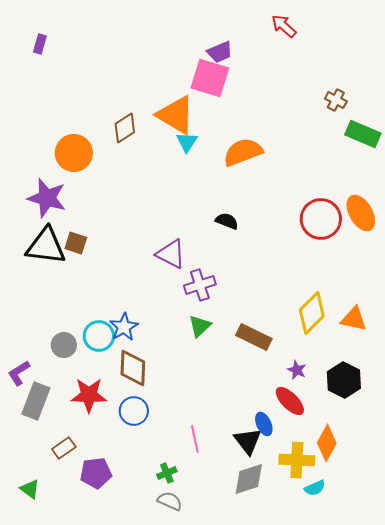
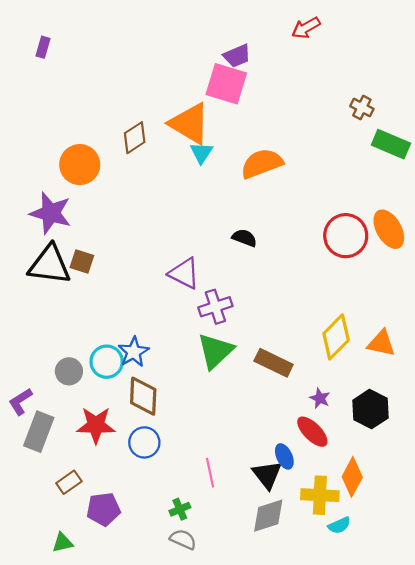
red arrow: (284, 26) -> (306, 28), turned -72
green triangle: (200, 326) -> (215, 351), size x1.5
green triangle: (30, 489) -> (62, 543), moved, turned -50

